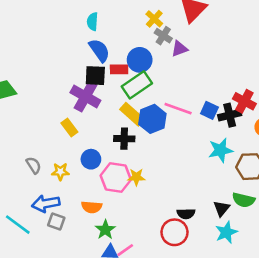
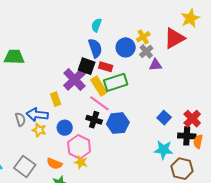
blue circle: (140, 60) -> (126, 47), moved
pink line: (178, 109) -> (99, 103), moved
yellow rectangle: (132, 114) -> (99, 86), moved
black cross: (230, 115) -> (187, 136), moved
blue hexagon: (152, 119) -> (118, 123), moved
yellow star: (136, 177) -> (81, 162), moved
blue arrow: (46, 204) -> (37, 115), moved
gray square: (56, 221) -> (25, 166), size x1.5

